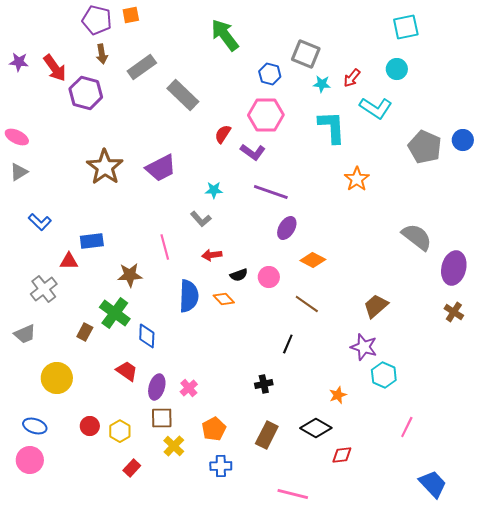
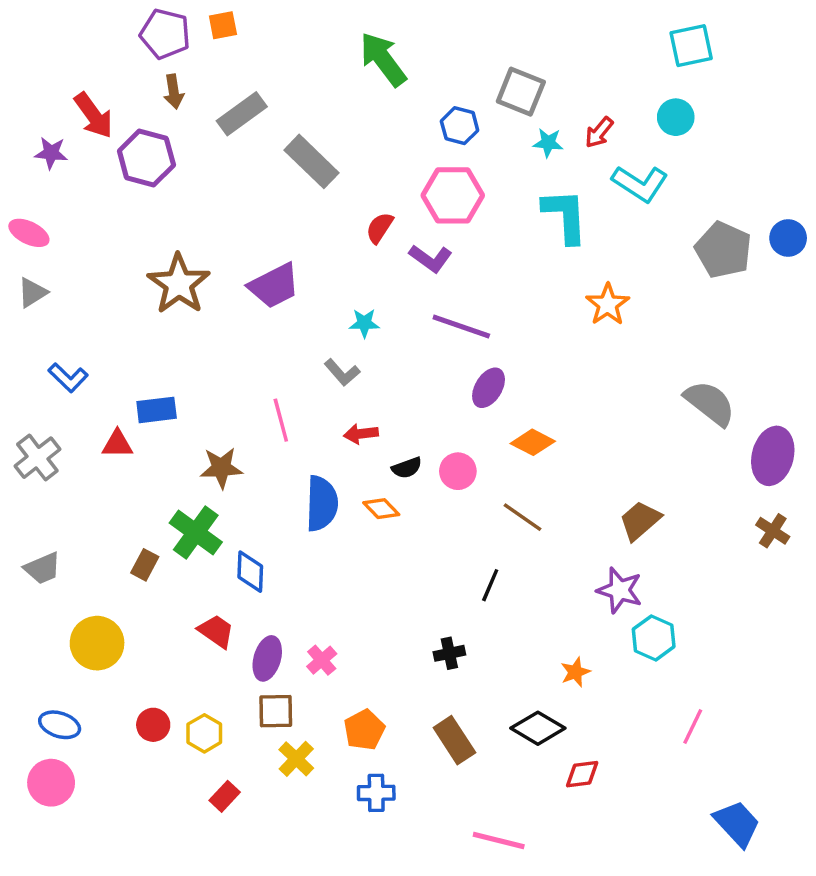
purple star: (19, 62) -> (51, 153), moved
gray cross: (44, 289) -> (37, 458), moved
brown rectangle: (267, 435) -> (454, 740), turned -60

